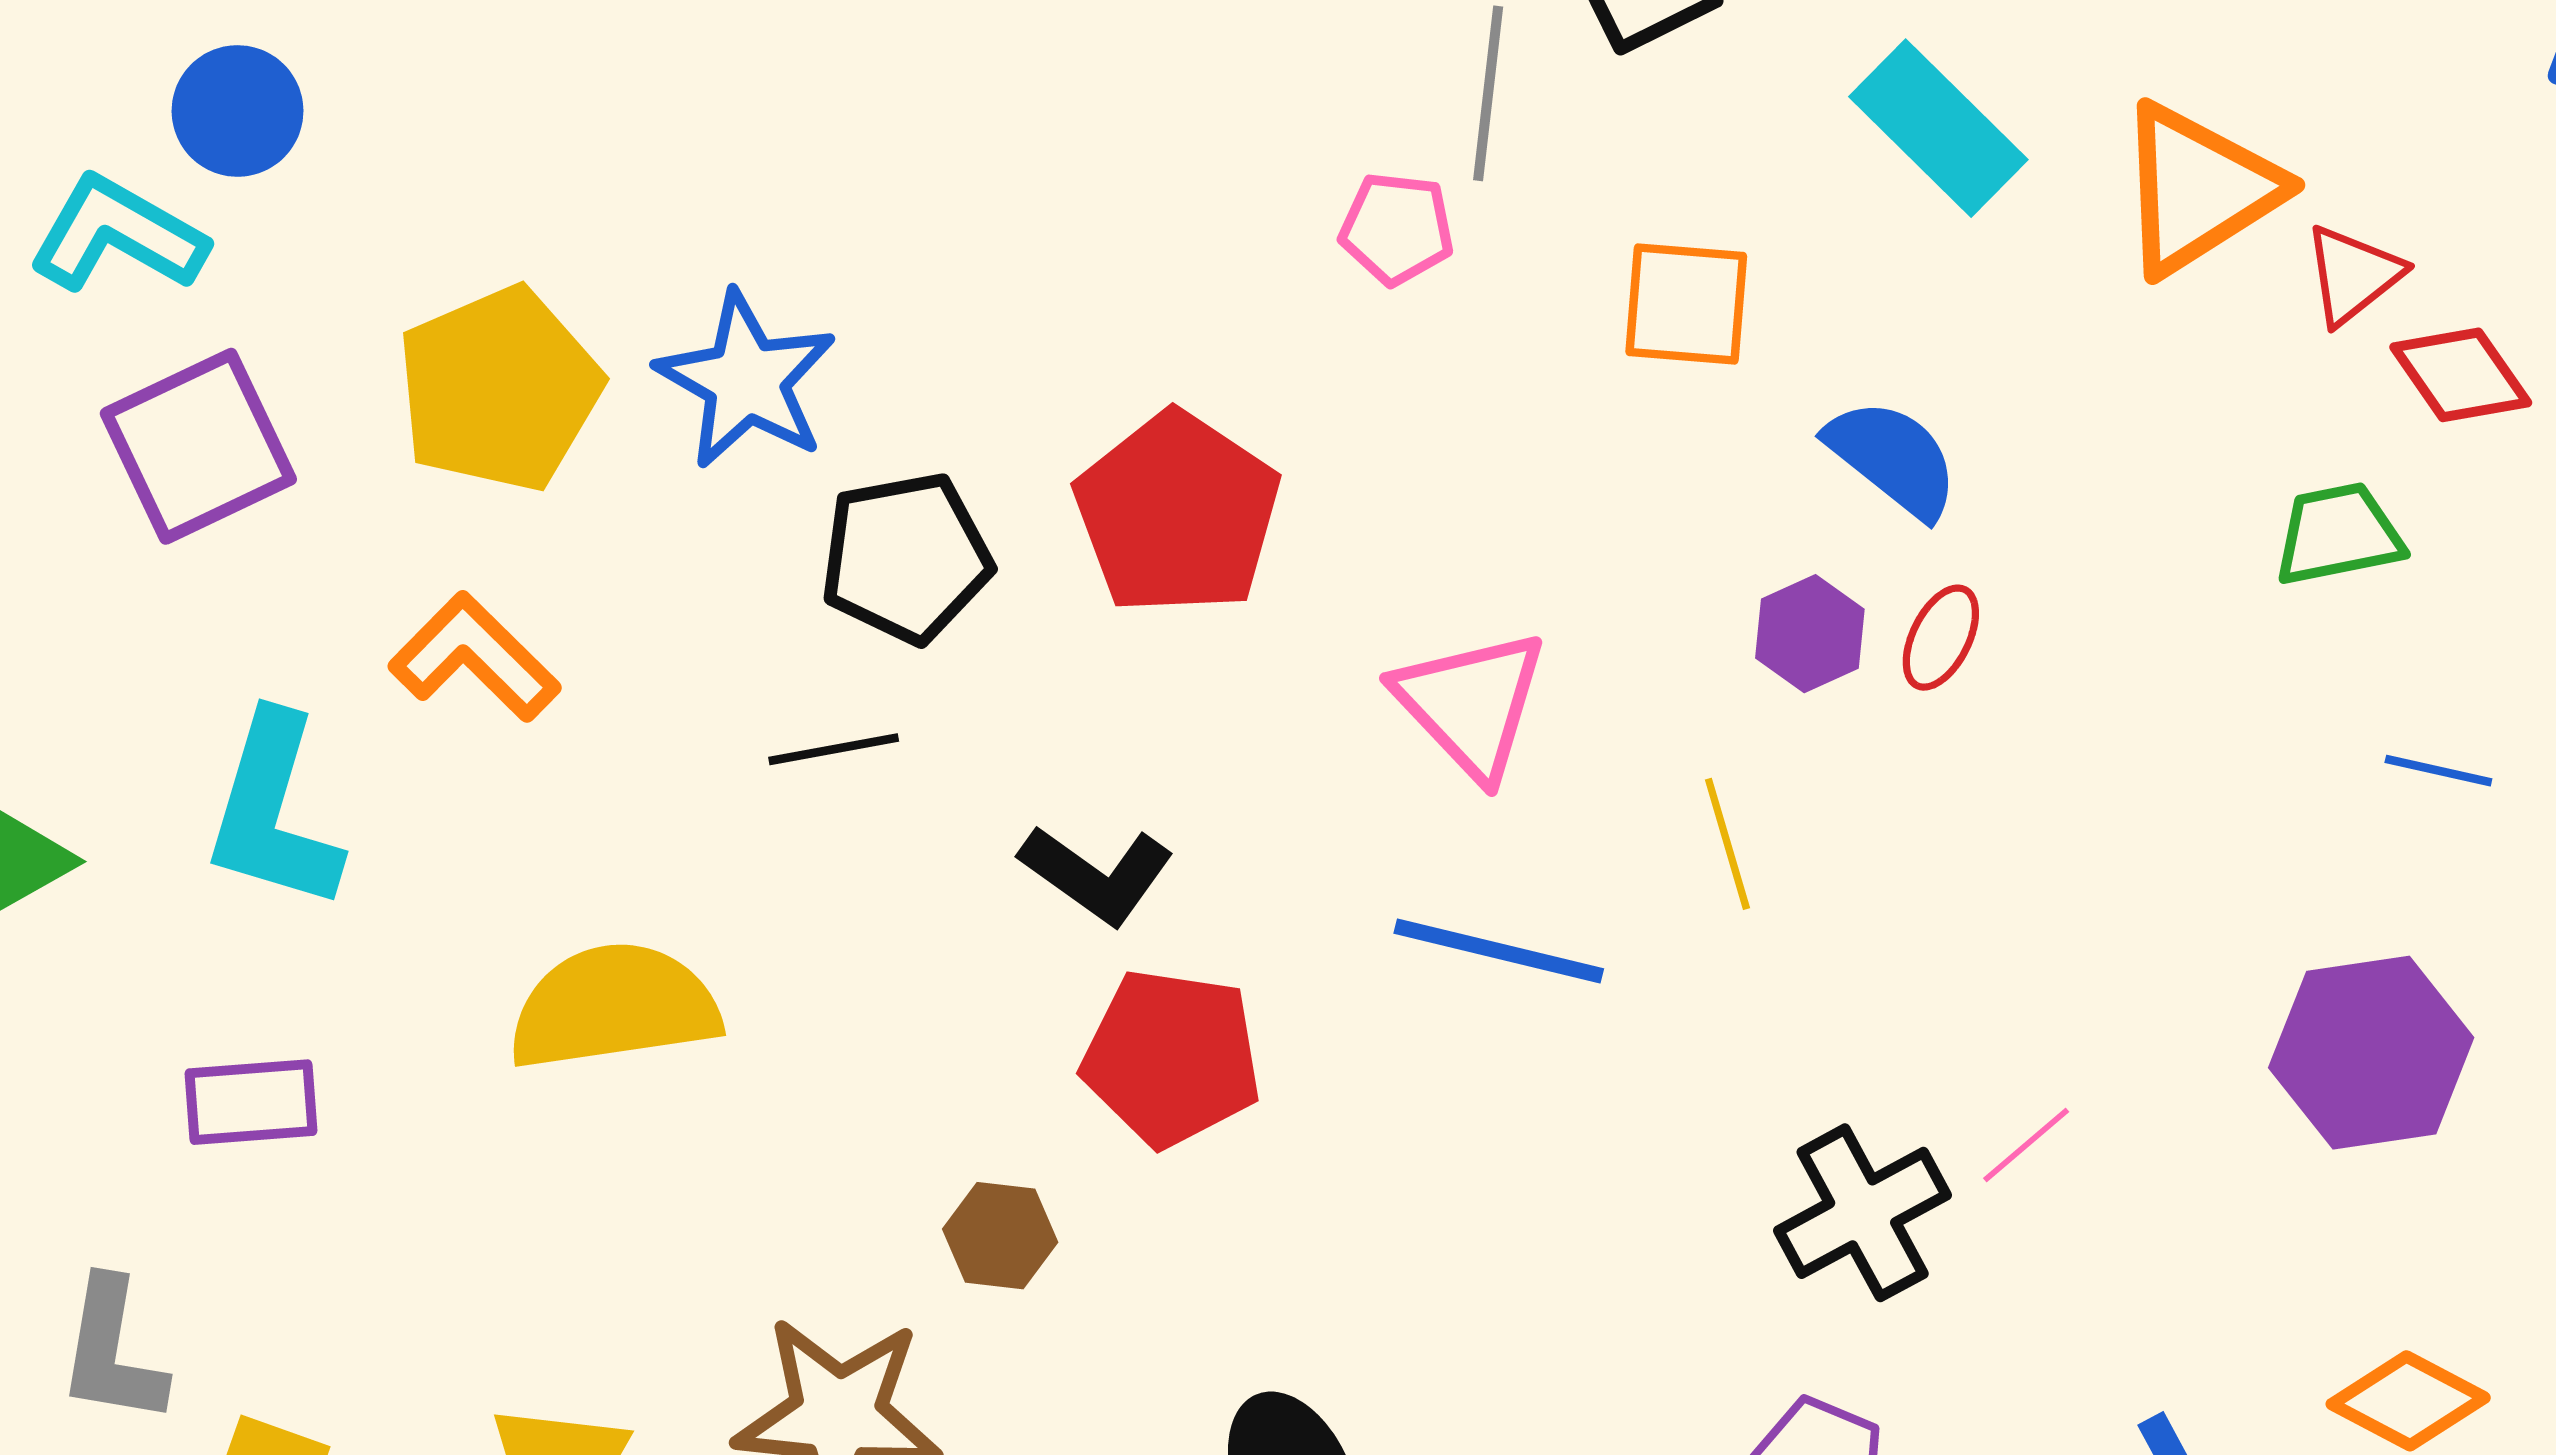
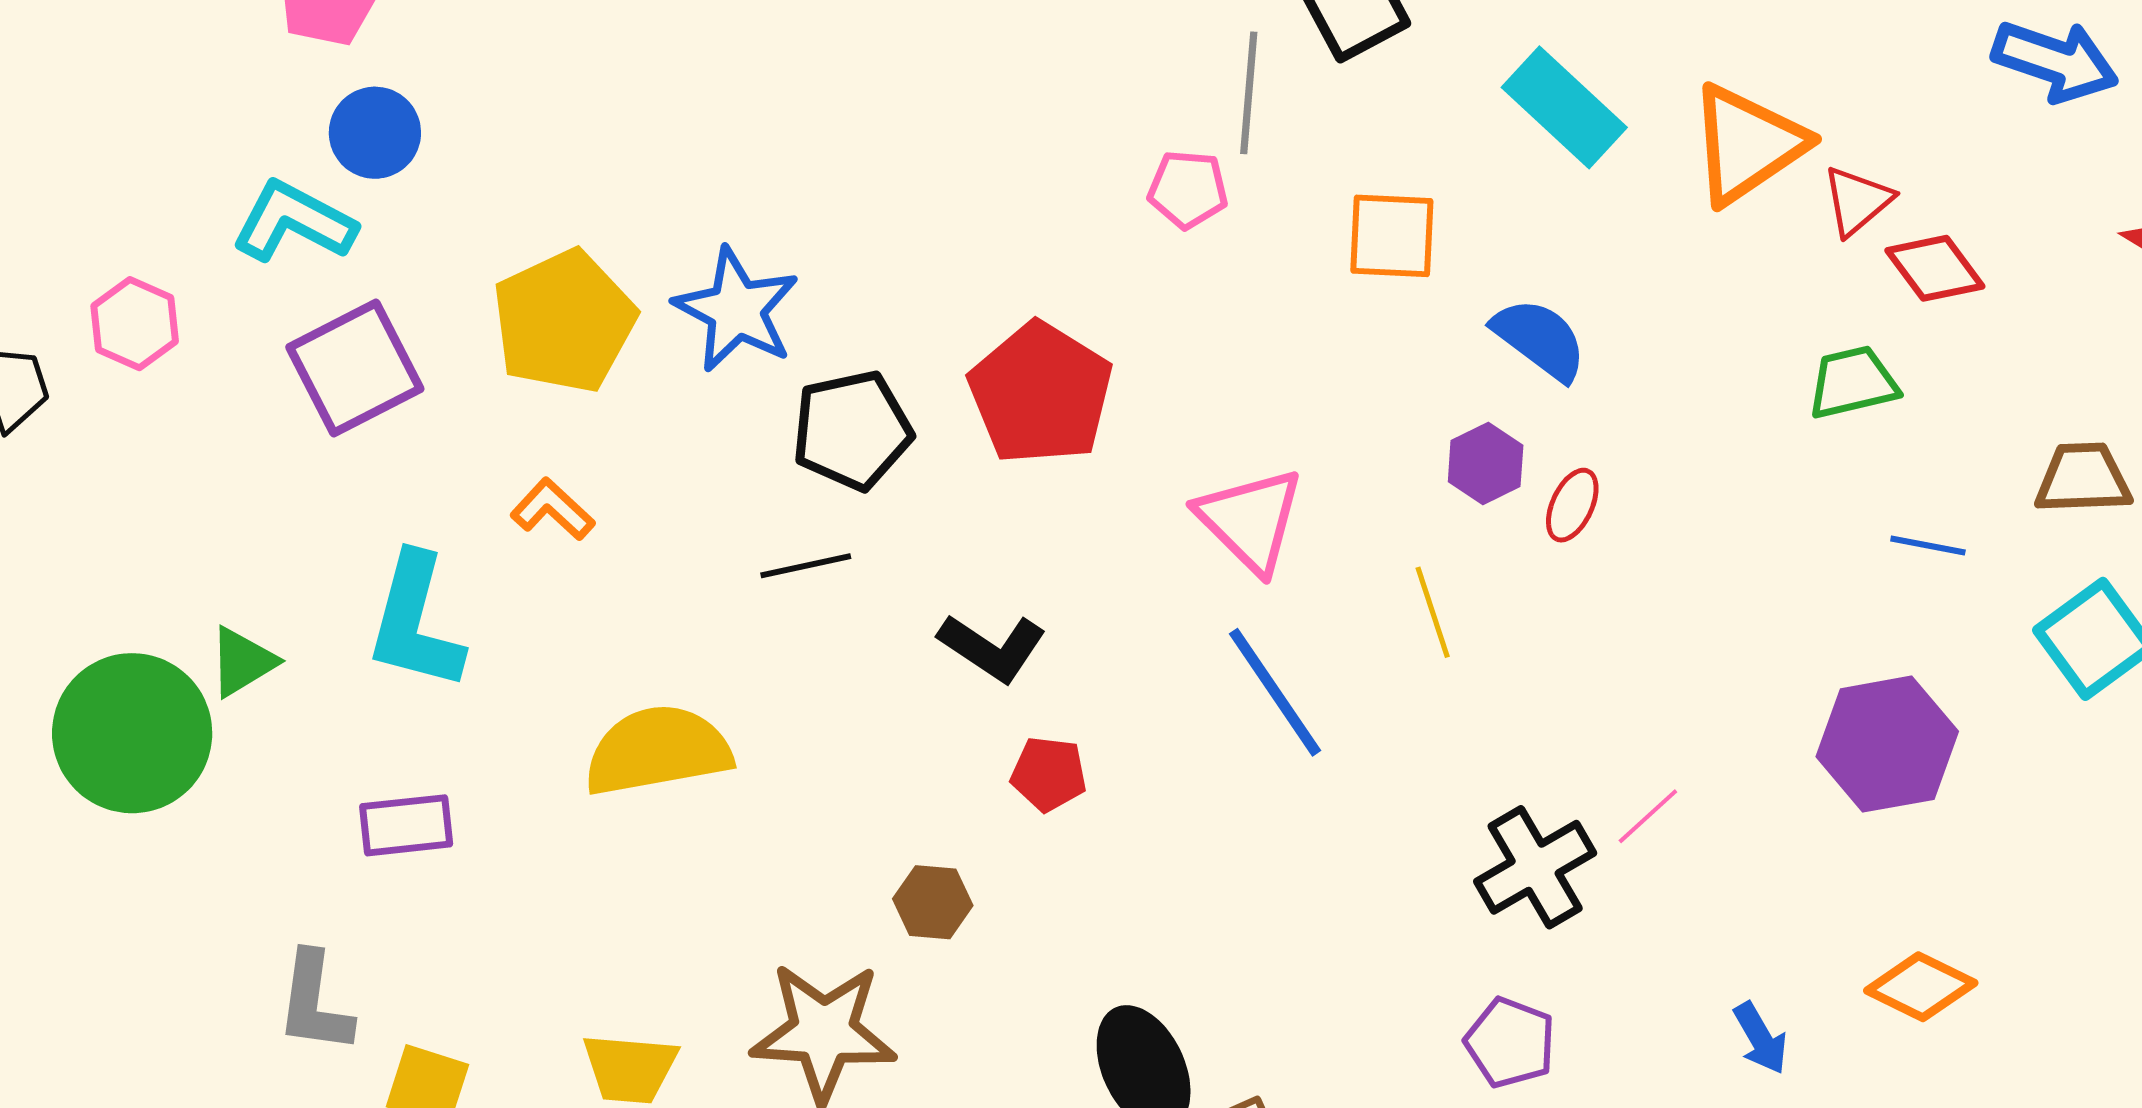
red ellipse: (1941, 638) -> (1572, 505), moved
orange L-shape: (474, 657) -> (553, 509), size x0.7
blue line: (1499, 951) -> (1275, 692), turned 44
red pentagon: (1172, 1058) -> (1049, 774), size x0.6

